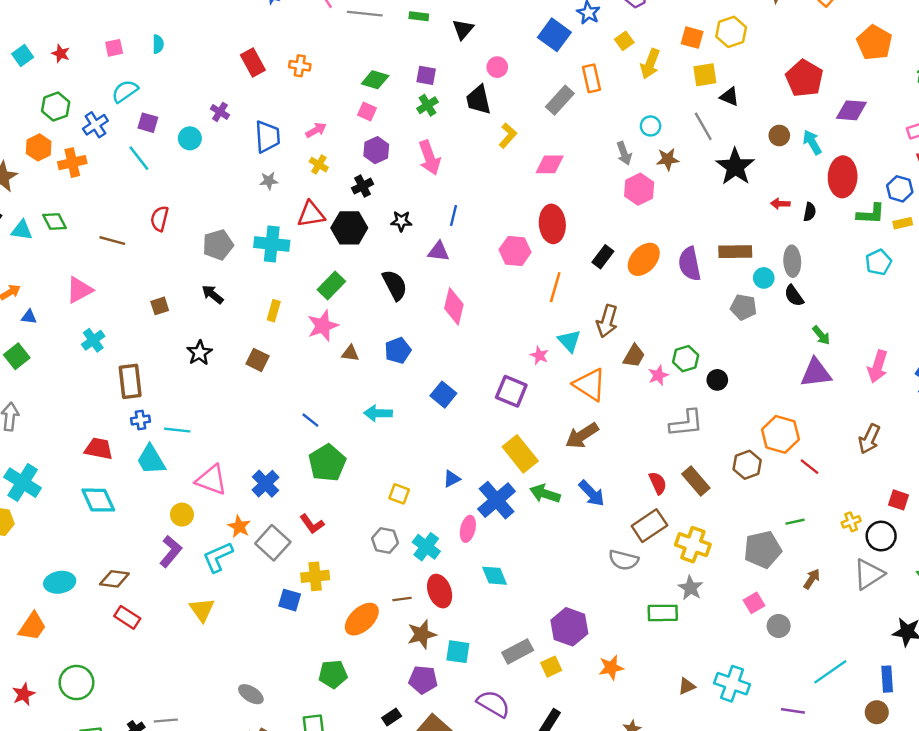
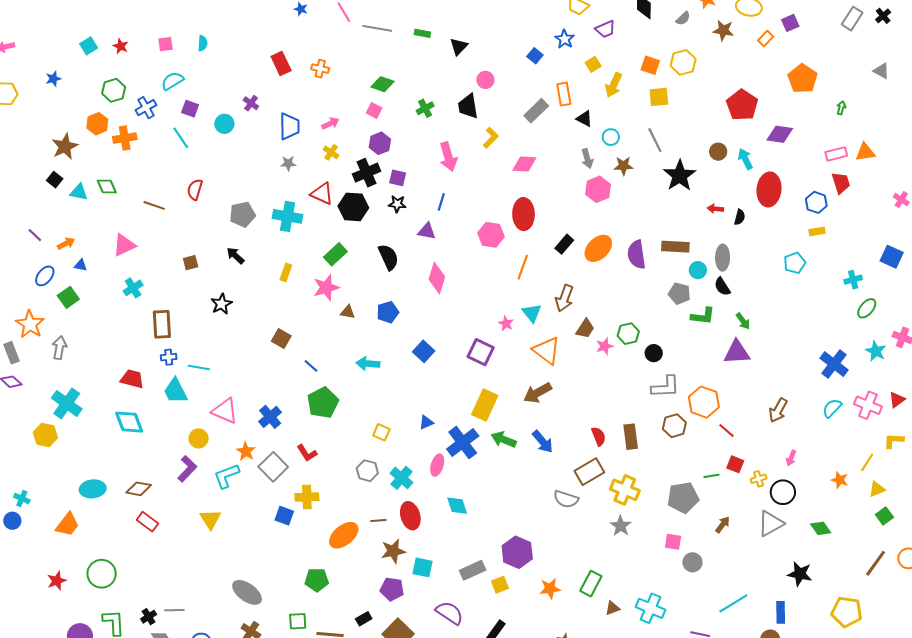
blue square: (554, 35) -> (535, 56), size x0.6
purple square: (426, 75) -> (398, 178), moved
black triangle: (729, 97) -> (584, 119), moved
pink arrow: (430, 158) -> (448, 157), moved
black cross: (363, 186) -> (367, 173), size x1.5
red triangle: (311, 214) -> (322, 194), turned 30
green L-shape: (871, 214) -> (703, 316), moved
brown square: (258, 360) -> (281, 339), moved
pink arrow: (878, 366) -> (791, 458), moved, size x0.6
gray L-shape: (686, 423) -> (665, 387), moved
yellow rectangle: (520, 454) -> (485, 405), turned 60
brown rectangle: (696, 481) -> (631, 437), turned 30
red square: (898, 500) -> (735, 464), moved
pink square: (754, 603) -> (673, 542), turned 36
green rectangle: (663, 613) -> (591, 584), moved, turned -65
gray ellipse: (251, 694) -> (247, 592), size x1.4

